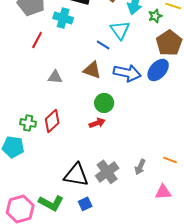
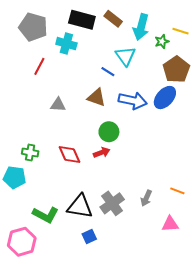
red diamond: (52, 121) -> (69, 155), moved, turned -70
green L-shape: (51, 203) -> (46, 215), moved

